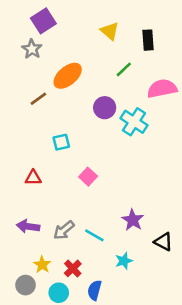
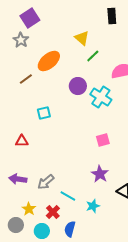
yellow triangle: (110, 31) -> (82, 38), moved
black rectangle: (148, 40) -> (112, 16), moved
pink square: (88, 177) -> (103, 140), moved, turned 32
cyan line: (94, 235) -> (68, 196), moved

